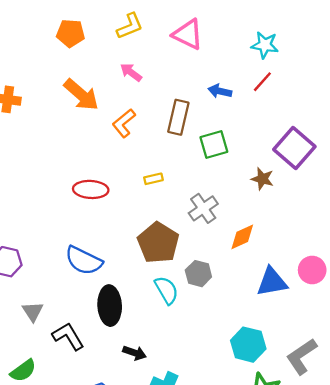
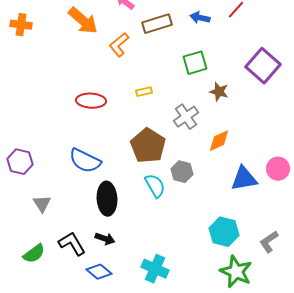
brown rectangle: (178, 117) -> (157, 24), moved, turned 60
brown star: (262, 179) -> (219, 92), moved
black L-shape: (68, 336) -> (72, 244), moved
black arrow: (135, 353) -> (105, 239), moved
gray L-shape: (301, 356) -> (269, 242), size x0.7

